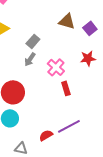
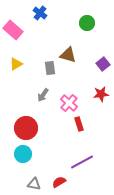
brown triangle: (67, 21) -> (68, 55), moved
gray rectangle: (33, 41) -> (50, 68), moved, turned -48
red semicircle: (46, 135) -> (59, 182), moved

